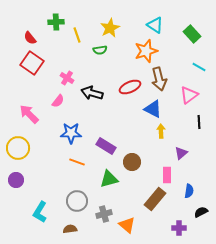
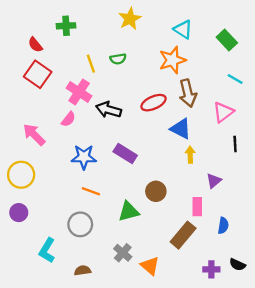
yellow star: (110, 28) -> (130, 19), moved
yellow line: (77, 35) -> (91, 64), moved
pink cross: (67, 78) -> (79, 92), size x1.5
purple rectangle: (106, 146) -> (125, 153), moved
gray circle: (77, 201) -> (80, 224), moved
black semicircle: (201, 212) -> (237, 265), moved, turned -128
gray cross: (104, 214) -> (123, 253), turned -35

